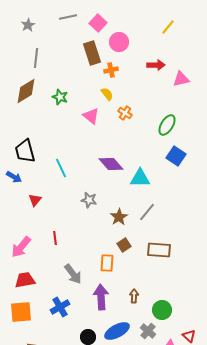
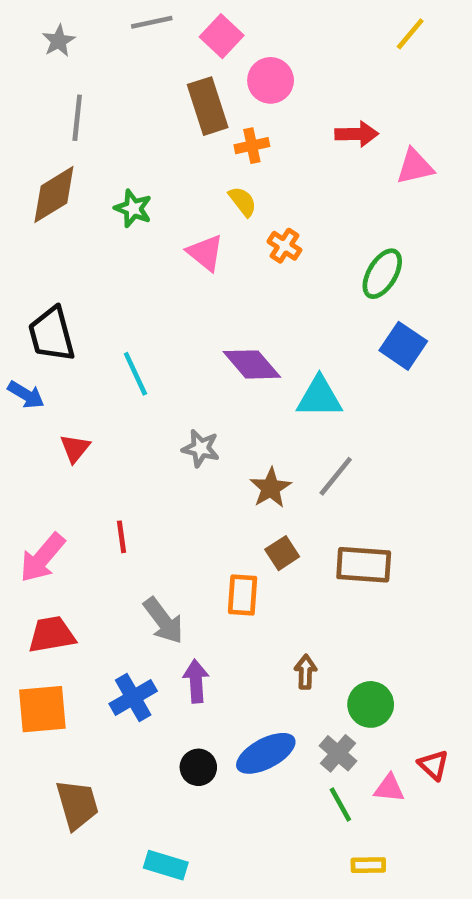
yellow line: (168, 27) -> (410, 34), moved
purple arrow: (101, 297) -> (196, 681), moved, size x0.7

